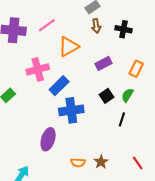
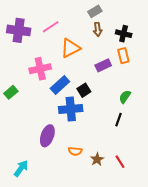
orange rectangle: (136, 69) -> (123, 56), moved, turned -42
black square: (107, 96) -> (84, 90), moved
orange semicircle: (78, 163) -> (75, 151), moved
red line: (138, 163) -> (120, 162), moved

